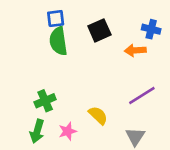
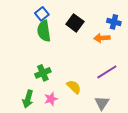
blue square: (56, 19) -> (42, 14), turned -32
black square: (99, 30) -> (75, 23), turned -30
green cross: (45, 101) -> (43, 73), moved

